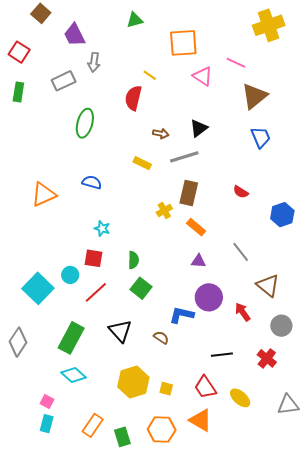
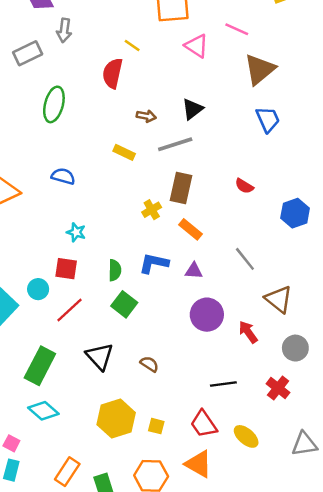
blue L-shape: (182, 315) -> (154, 263), moved

